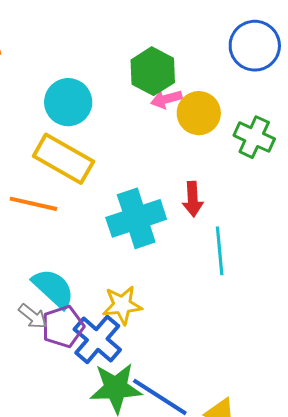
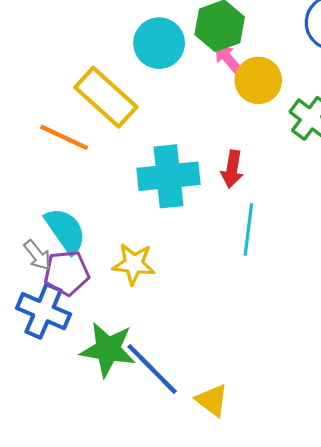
pink arrow: (166, 99) -> (228, 58), turned 52
cyan circle: (68, 102) -> (159, 43), moved
blue cross: (97, 339) -> (43, 311), moved, turned -30

